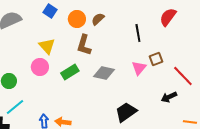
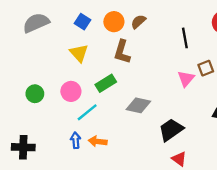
blue square: (50, 11) -> (83, 22), moved
pink circle: (40, 67) -> (71, 91), moved
gray diamond: (104, 73) -> (138, 105), moved
cyan line: (15, 107) -> (87, 112), moved

